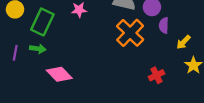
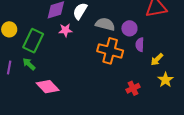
orange cross: (130, 33) -> (110, 51), turned -30
green arrow: (38, 49) -> (29, 64), turned -144

